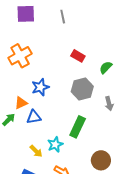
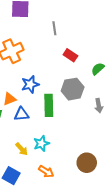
gray line: (63, 17) -> (54, 28), moved
green rectangle: (78, 127) -> (49, 105), moved, turned -30

